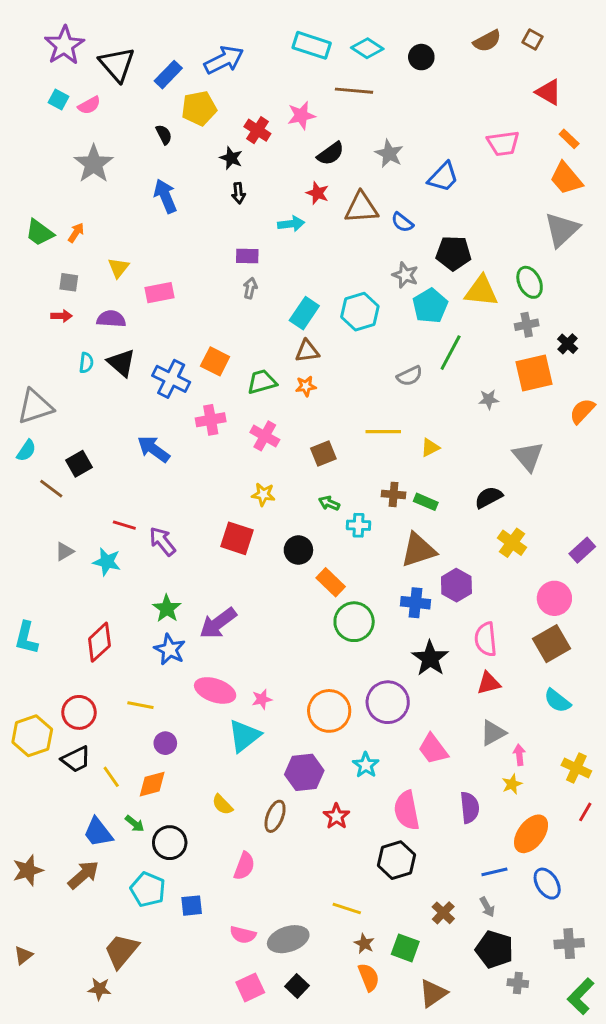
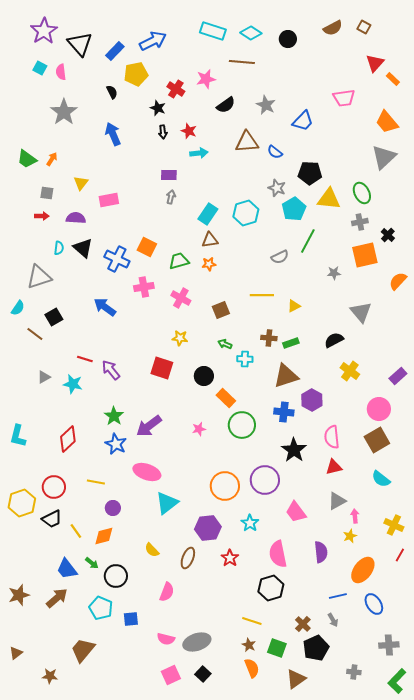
red triangle: (549, 92) -> (375, 63), turned 42
pink semicircle: (89, 105) -> (61, 72), turned 112
orange rectangle: (569, 139) -> (393, 79), moved
red star: (317, 193) -> (189, 131), moved
gray triangle: (35, 407) -> (39, 277), moved
green rectangle: (426, 502) -> (291, 343), turned -42
pink star: (262, 699) -> (199, 429), moved
yellow line: (347, 908) -> (252, 621), moved
black pentagon: (494, 949) -> (316, 648), moved, turned 30
brown star: (99, 989) -> (50, 676), moved

